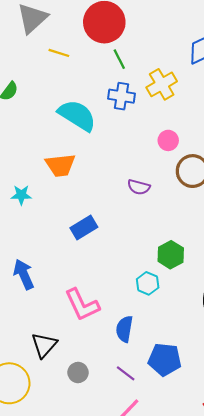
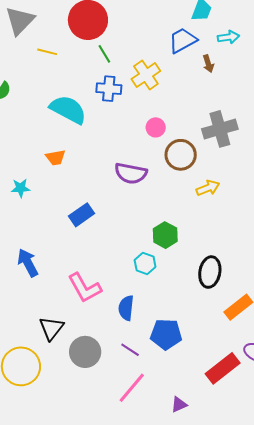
orange trapezoid: (60, 165) -> (55, 158), size x0.7
purple semicircle: (139, 187) -> (131, 173), size x1.5
gray circle: (78, 372) -> (85, 352), size x1.6

